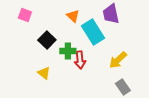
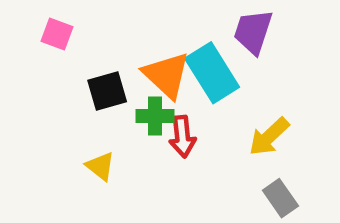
purple trapezoid: (111, 14) -> (253, 32), turned 30
orange triangle: (73, 16) -> (166, 75), moved, size x1.6
black square: (47, 40) -> (107, 91), turned 30

